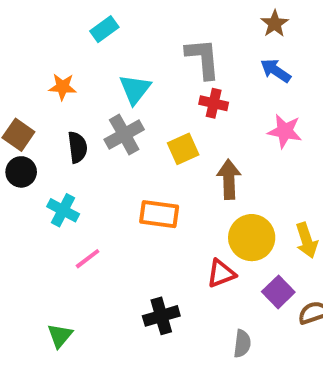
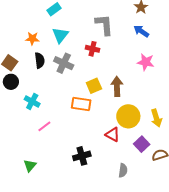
cyan triangle: (135, 89) -> (60, 35), moved
red cross: (214, 103) -> (92, 49), moved
gray cross: (124, 135) -> (64, 63), turned -36
black semicircle: (77, 147) -> (40, 60), moved
yellow square: (183, 149) -> (94, 86), moved
red triangle: (221, 274) -> (113, 135), turned 49

